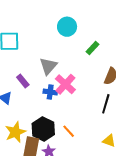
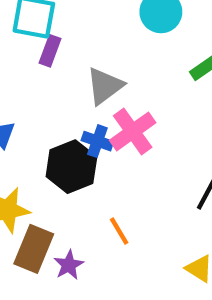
purple rectangle: (23, 81) -> (50, 51), moved, turned 48
black hexagon: (43, 129) -> (71, 167), moved

